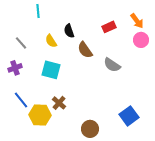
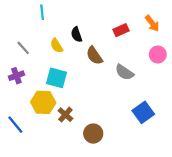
pink circle: (141, 40) -> (158, 55), moved
blue line: (21, 100) -> (15, 125), moved
yellow hexagon: (40, 115) -> (43, 102), moved
blue square: (129, 116) -> (143, 112), moved
brown circle: (90, 129) -> (93, 134), moved

